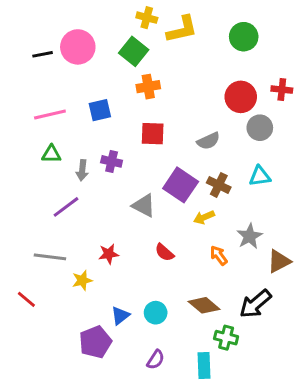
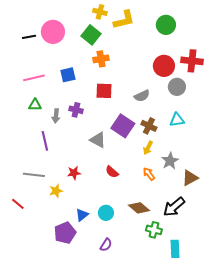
red cross: (282, 90) -> (192, 61), size x1.5
purple line: (66, 207) -> (45, 141), turned -66
yellow arrow: (204, 217) -> (148, 148), moved, turned -40
cyan rectangle: (204, 366) -> (175, 249), moved

